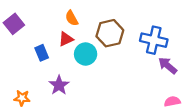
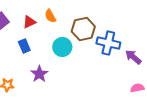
red triangle: (66, 39) -> (29, 22), moved
blue cross: (154, 40) -> (108, 43), moved

